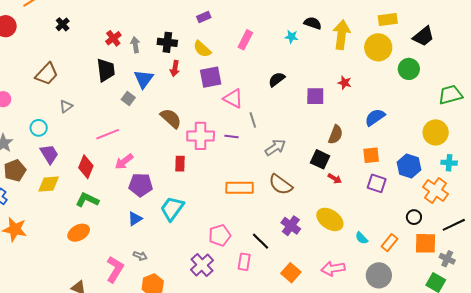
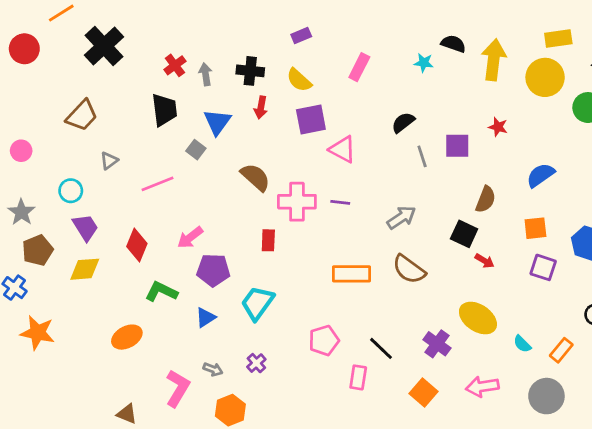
black cross: (63, 24) -> (104, 46), size x2.0
gray line: (253, 120) -> (422, 156), moved
pink line: (108, 134) -> (157, 184), moved
green L-shape: (87, 200) -> (161, 292), moved
purple cross: (291, 226) -> (437, 344), moved
purple cross: (202, 265) -> (256, 363), moved, size x0.6

